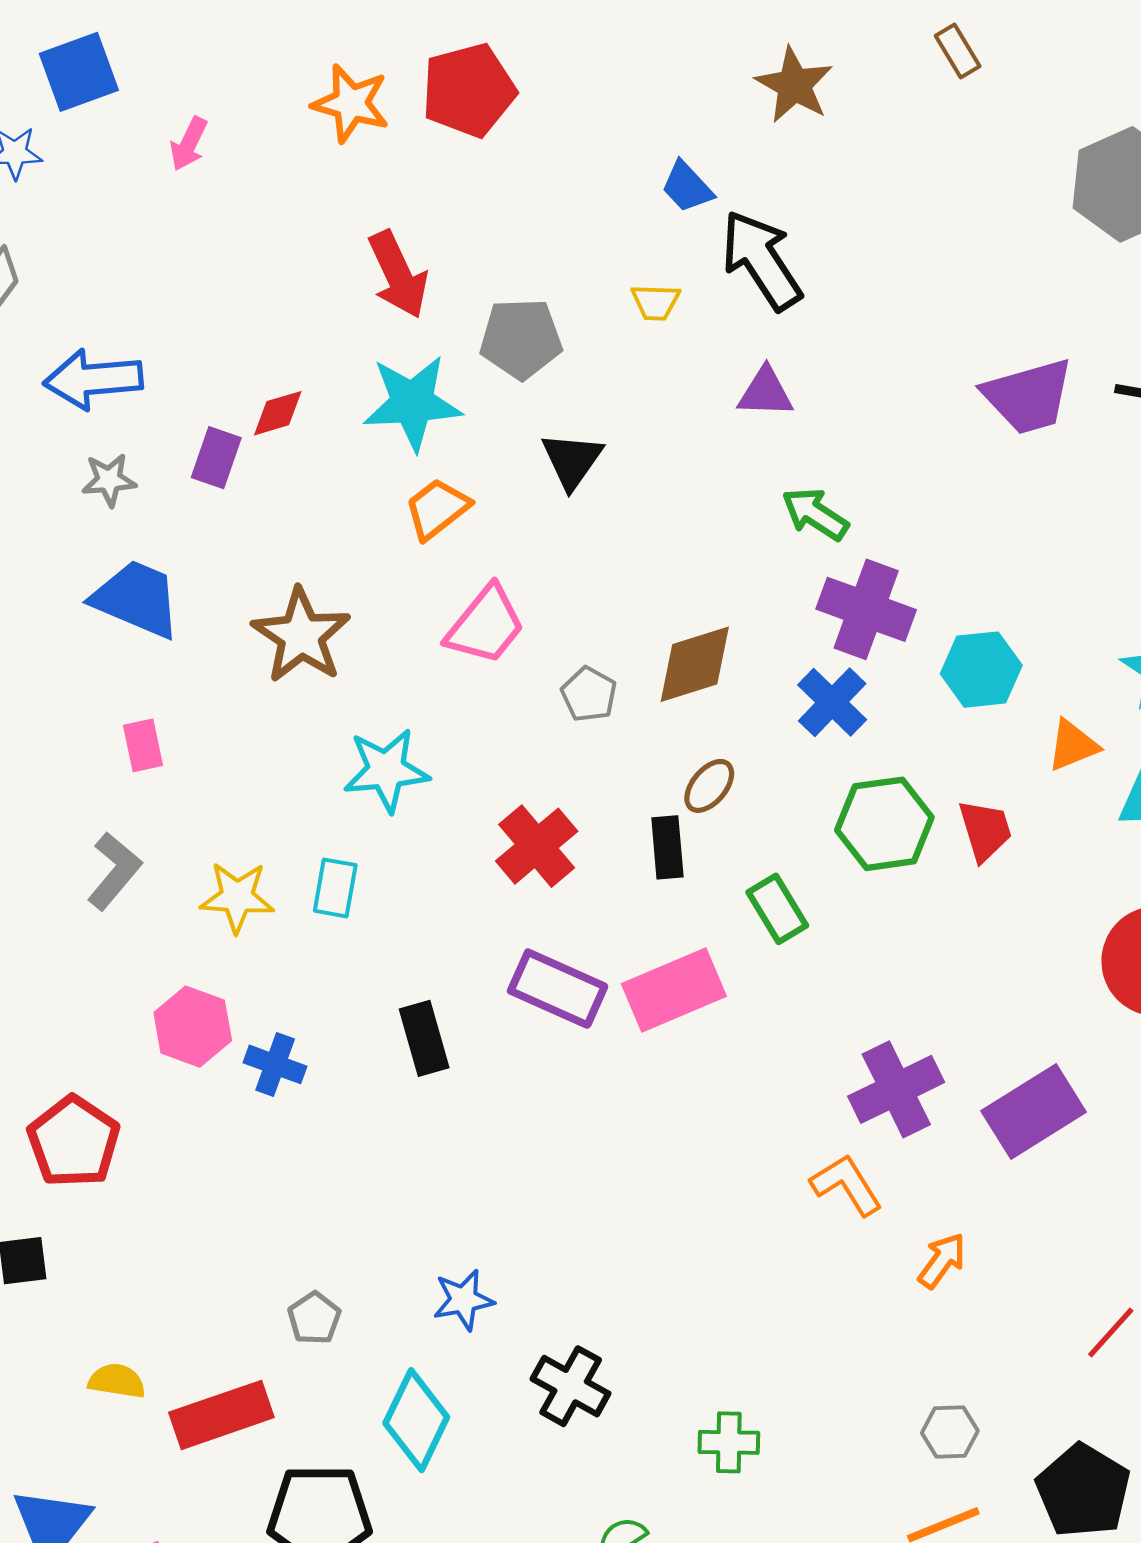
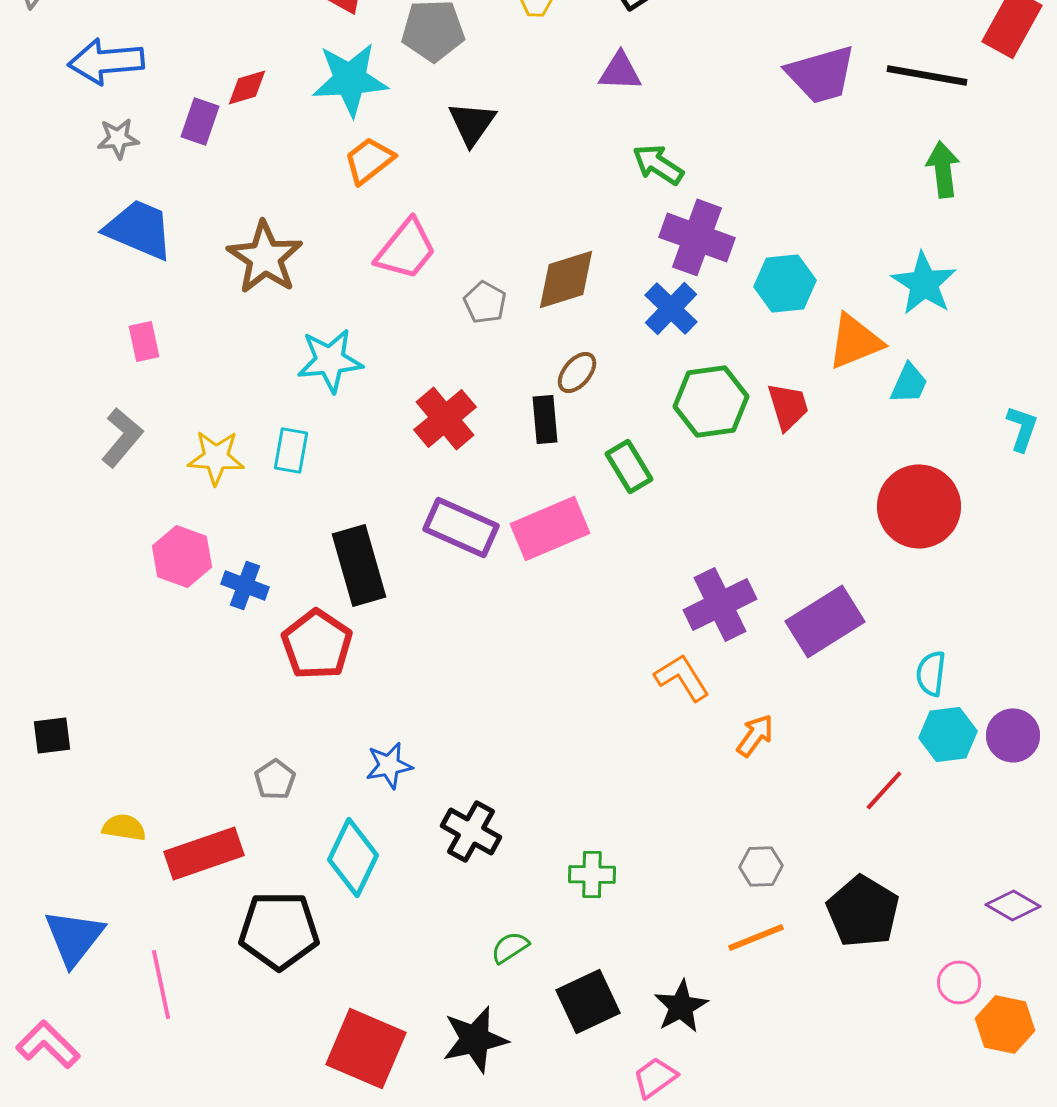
orange triangle: (1073, 745) -> (855, 341), size x1.4
black rectangle: (424, 1038) -> (359, 565), size x1.4
red pentagon: (74, 1142) -> (317, 644), moved

